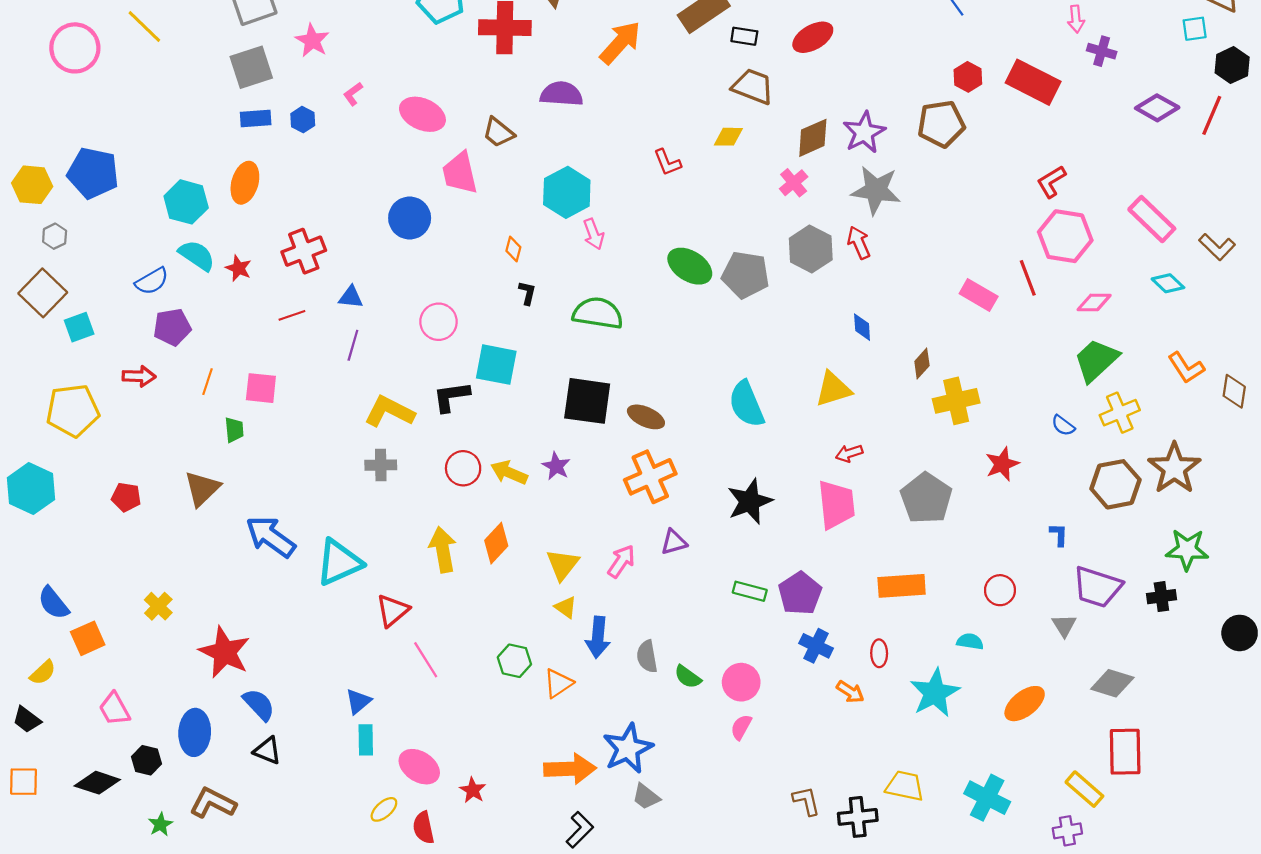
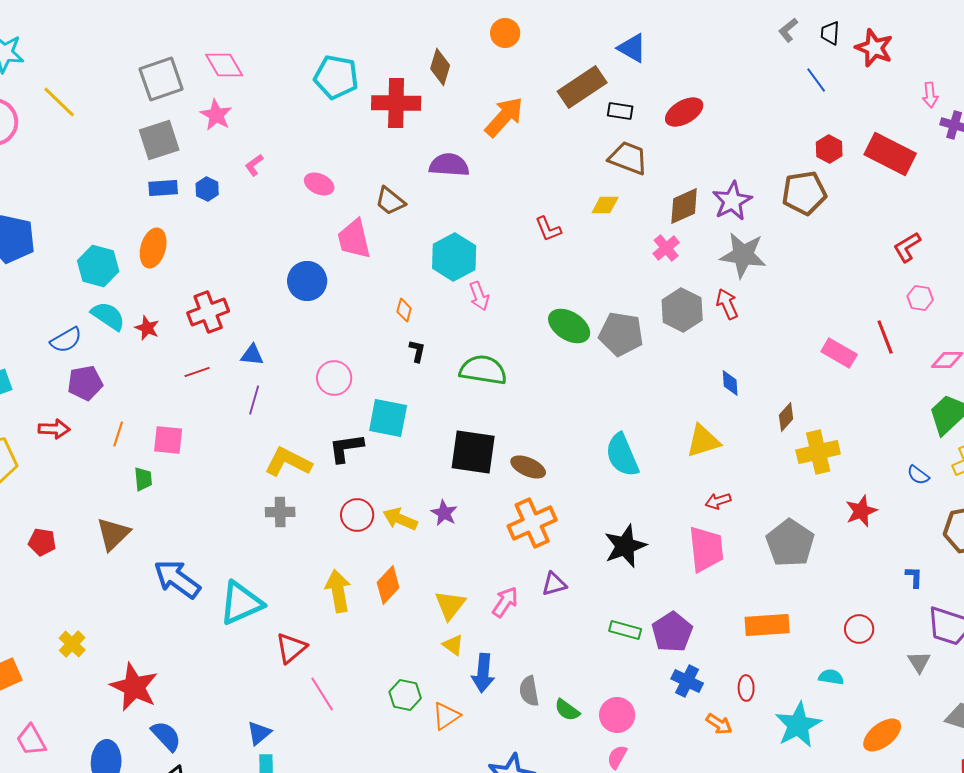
pink ellipse: (422, 114) -> (319, 184), size x0.7
pink hexagon: (1065, 236) -> (920, 298), size x0.5

